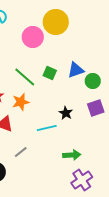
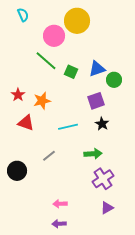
green line: (25, 77) -> (46, 61), moved
purple square: (96, 108) -> (96, 101), moved
black star: (66, 113) -> (102, 124), moved
gray line: (21, 152) -> (49, 156), moved

